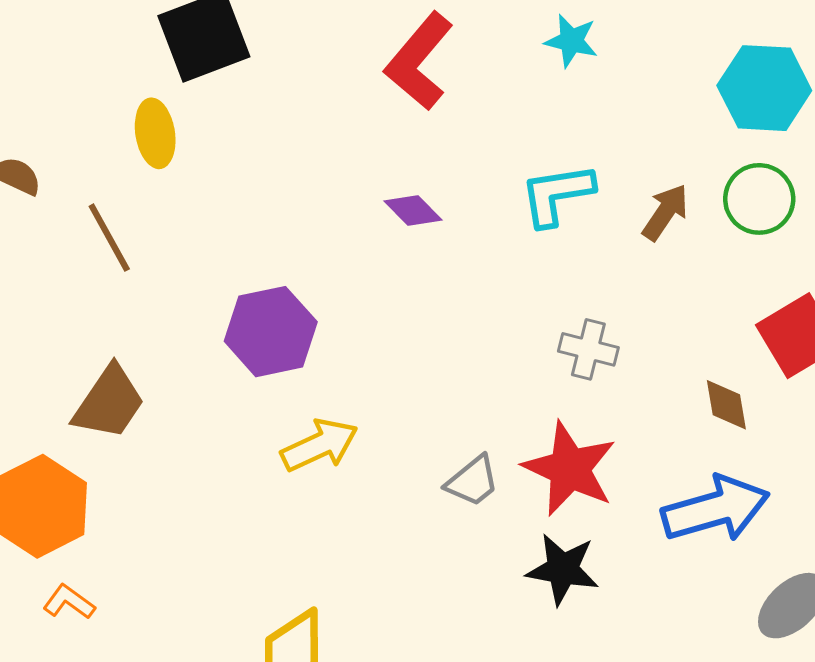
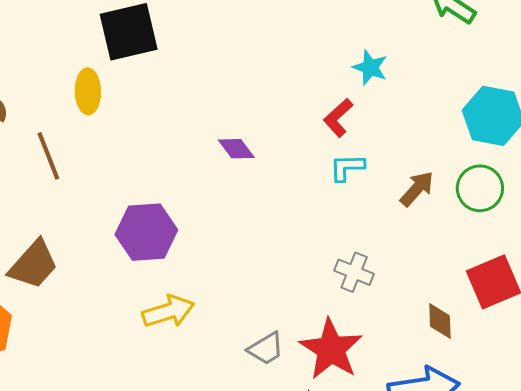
red L-shape: (419, 61) -> (338, 118), moved, size x0.6
cyan L-shape: (557, 195) -> (347, 167), size x0.7
purple diamond: (413, 210) -> (236, 149), moved

